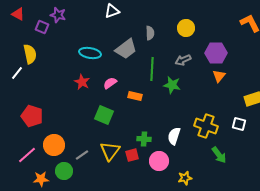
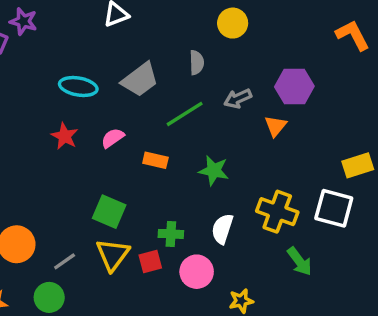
yellow circle: (186, 28) -> (233, 23), moved
gray semicircle: (150, 33) -> (197, 62), moved
green line: (152, 69) -> (185, 114), turned 55
orange triangle: (219, 76) -> (275, 126), moved
green star: (172, 85) -> (214, 171), moved
green square: (104, 115) -> (109, 212), moved
white square: (239, 124) -> (334, 208), size x1.6
green circle: (64, 171) -> (49, 297), moved

